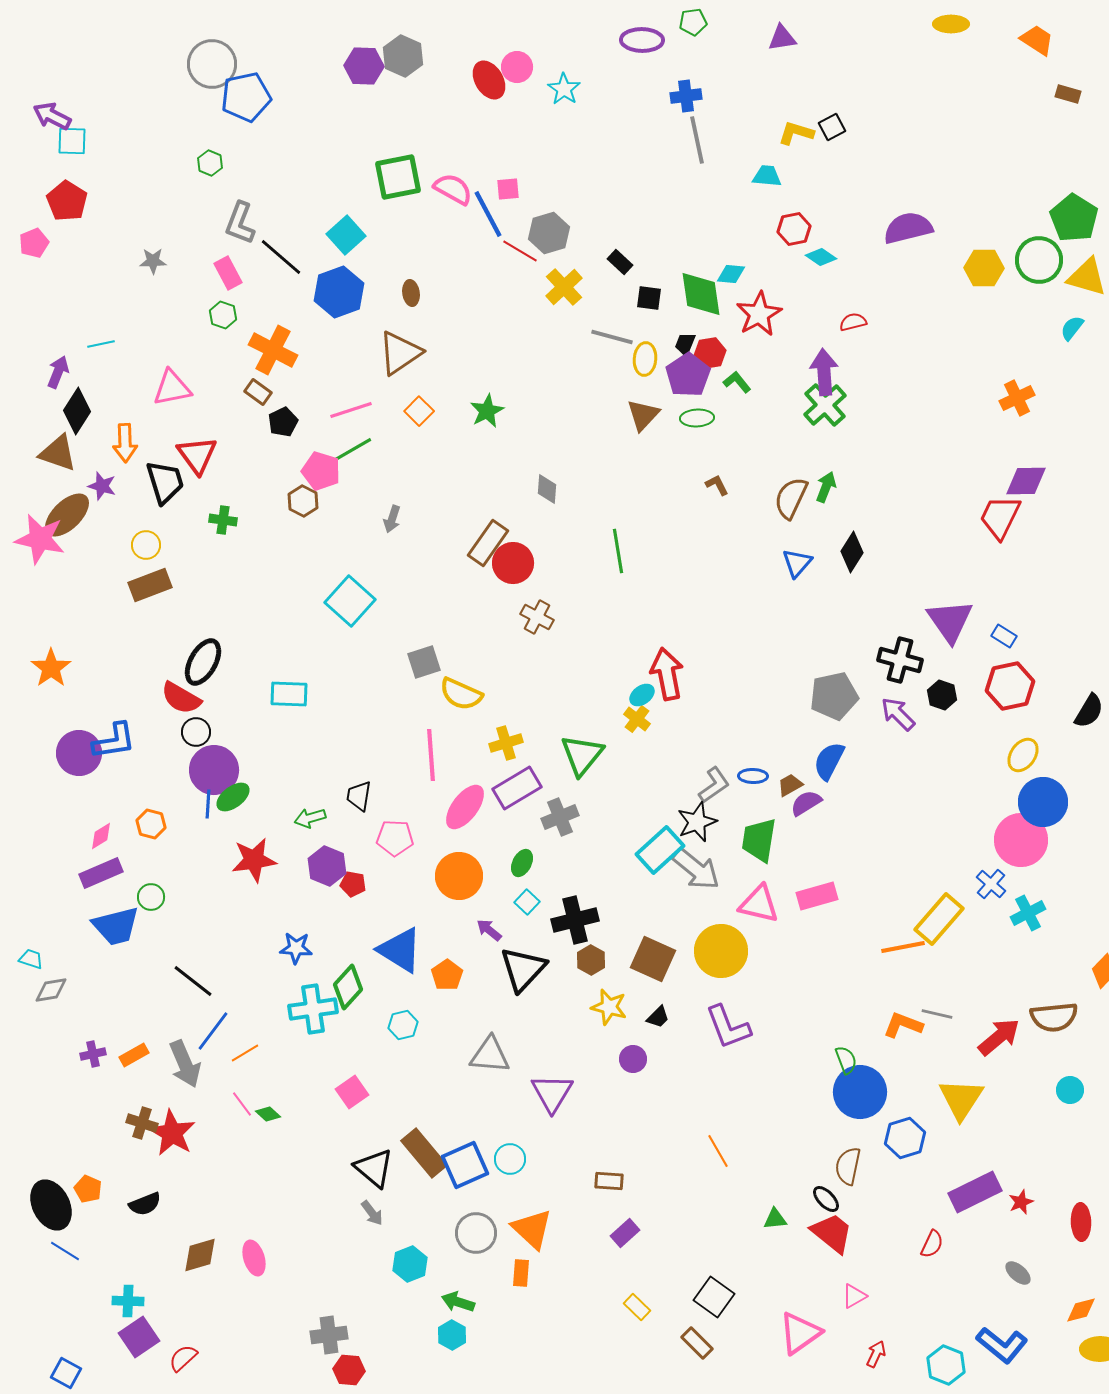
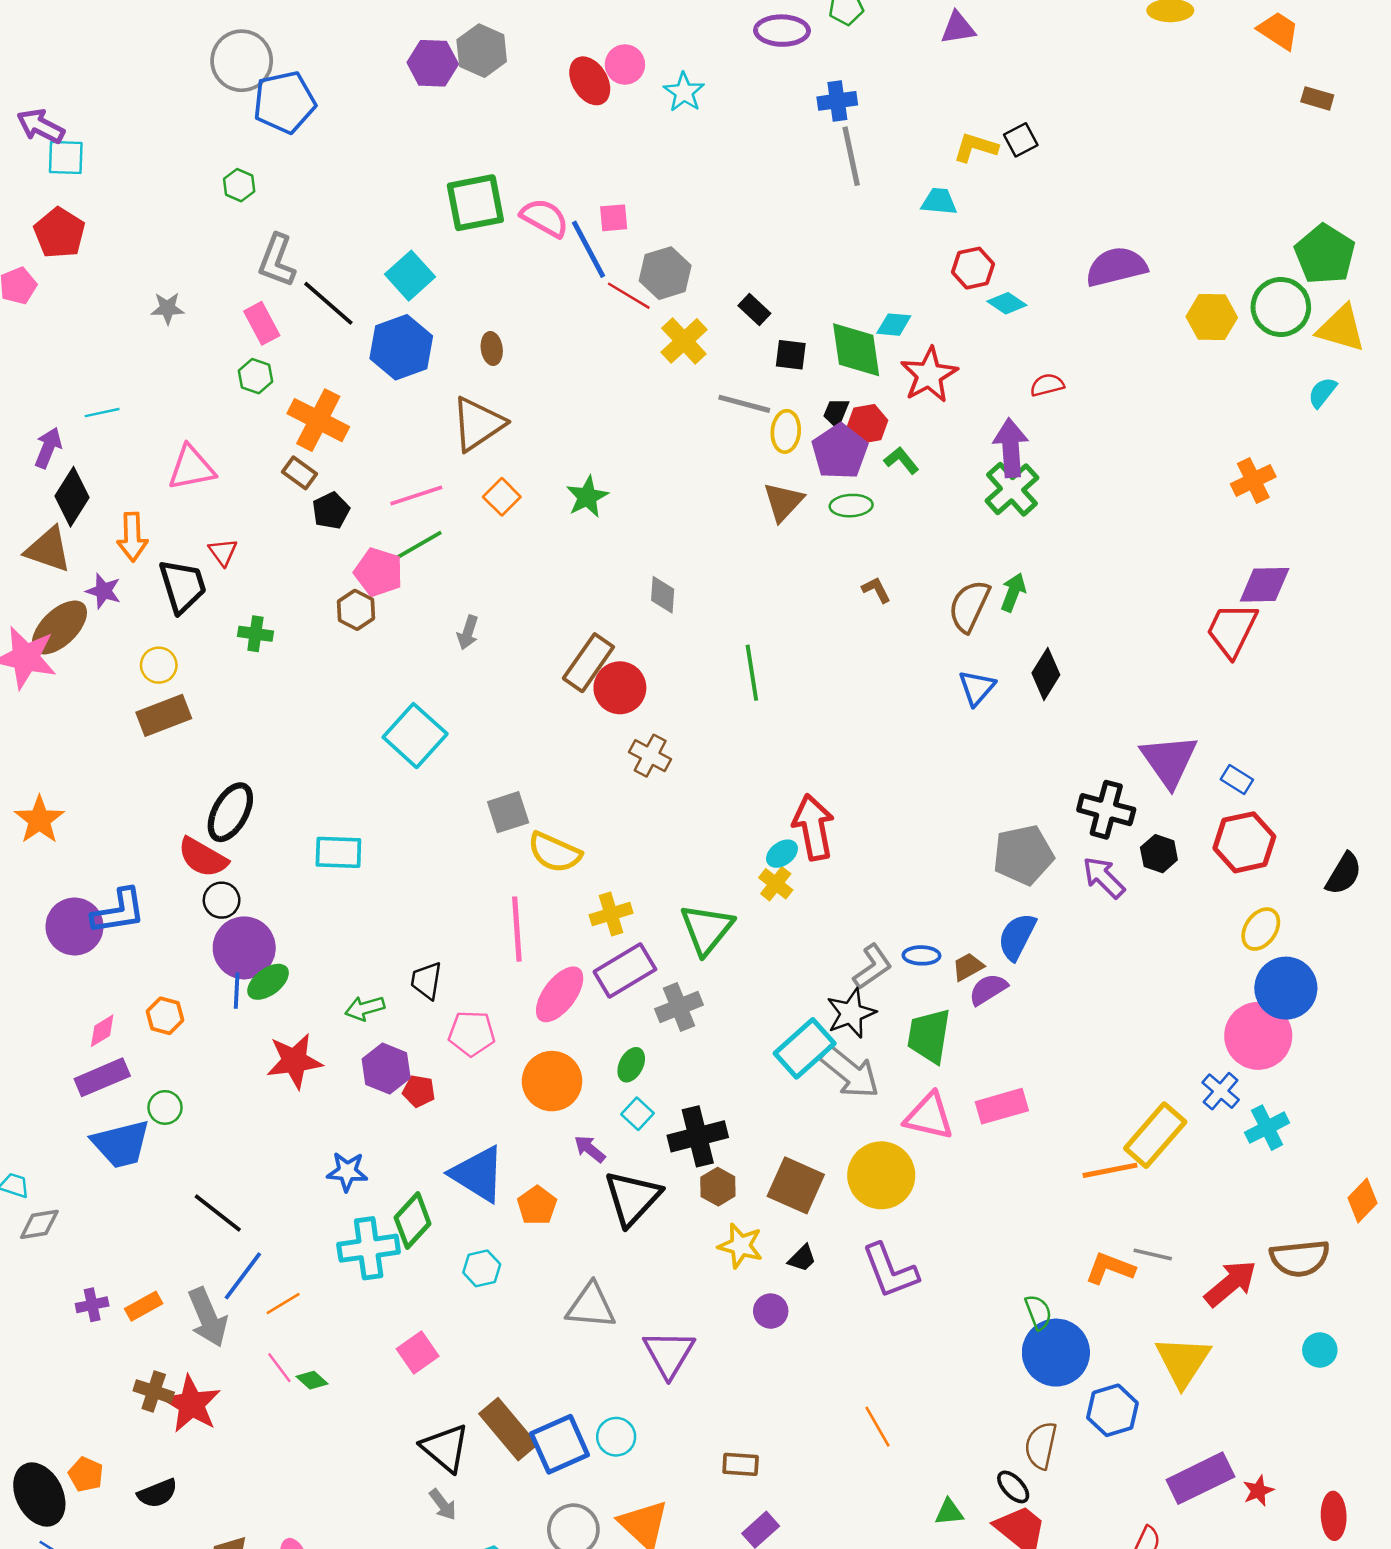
red triangle: (197, 455) -> (223, 552), size x0.6

